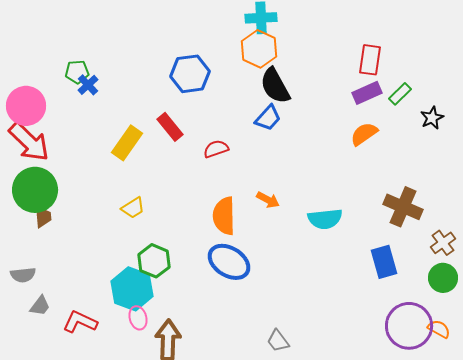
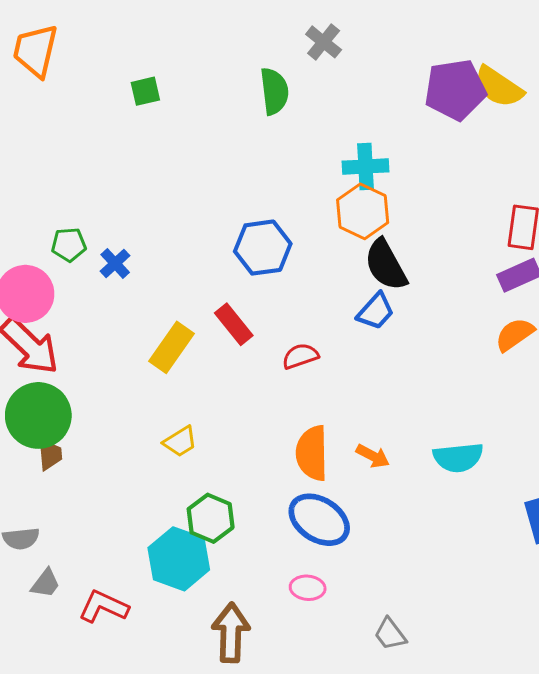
green pentagon: (77, 72) -> (69, 245), moved
orange arrow: (268, 200) -> (373, 456), moved
pink ellipse: (138, 318) -> (308, 588), moved, turned -70

